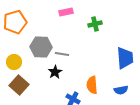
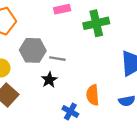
green cross: (95, 24) -> (96, 23), size x1.5

